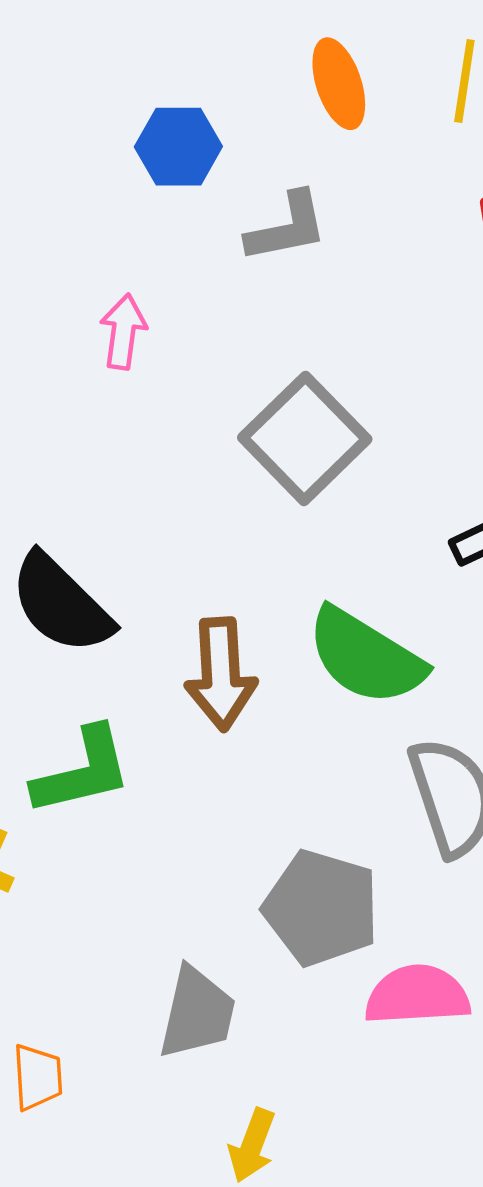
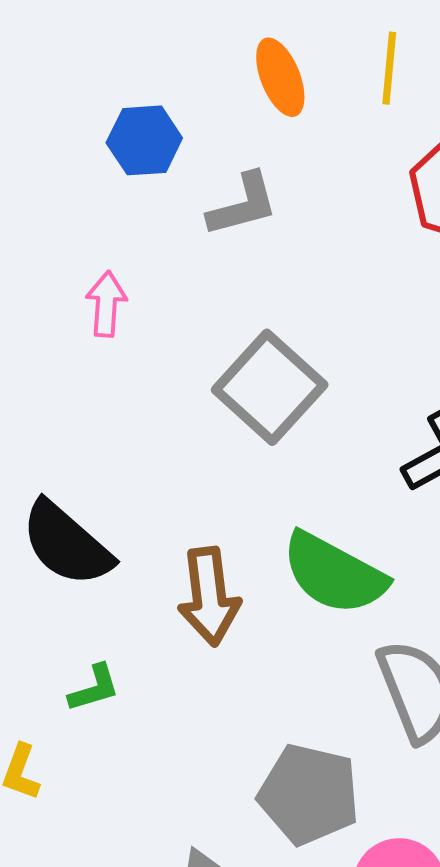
green L-shape: (82, 771) -> (94, 688), size x0.6

